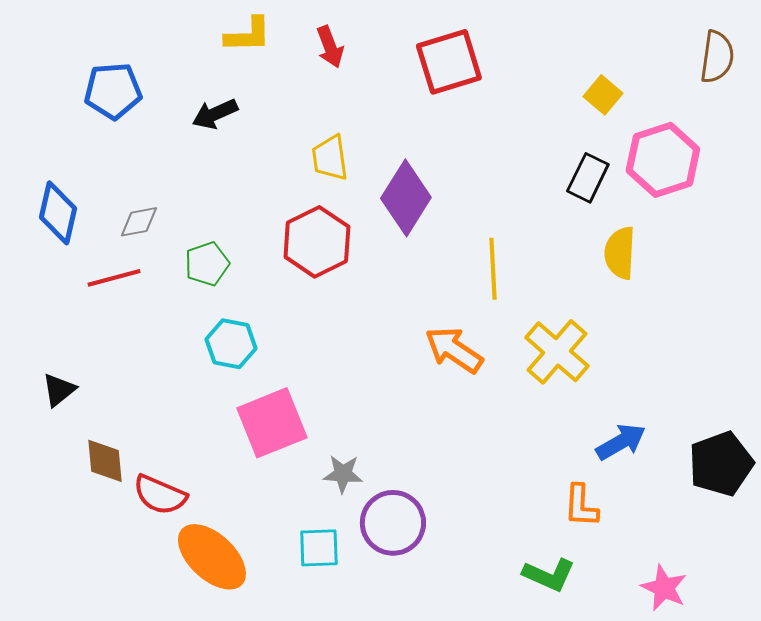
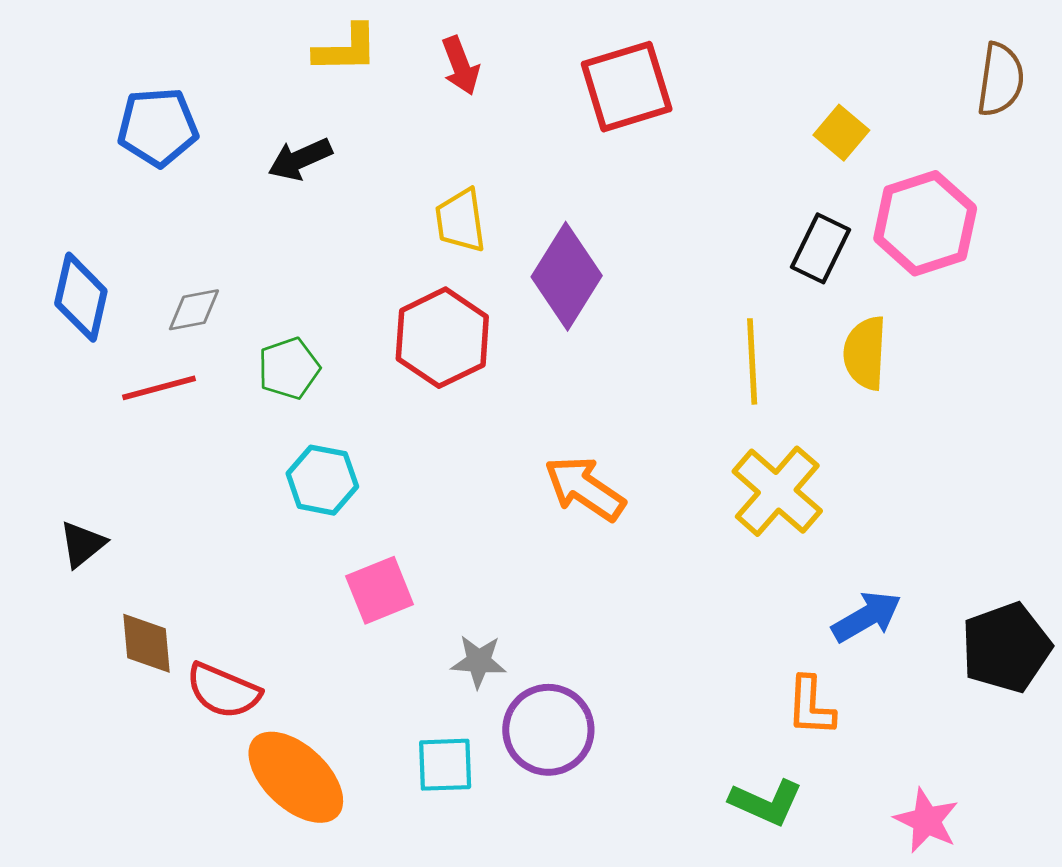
yellow line: (493, 269) -> (752, 361), moved
orange arrow: (454, 350) -> (585, 488), moved
pink square: (272, 423) -> (380, 590), size x0.7

